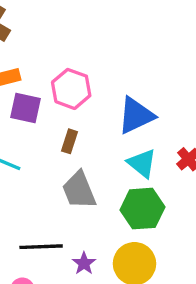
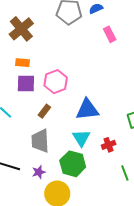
purple square: (26, 108) -> (26, 83), turned -30
purple star: (84, 263) -> (39, 172), moved

